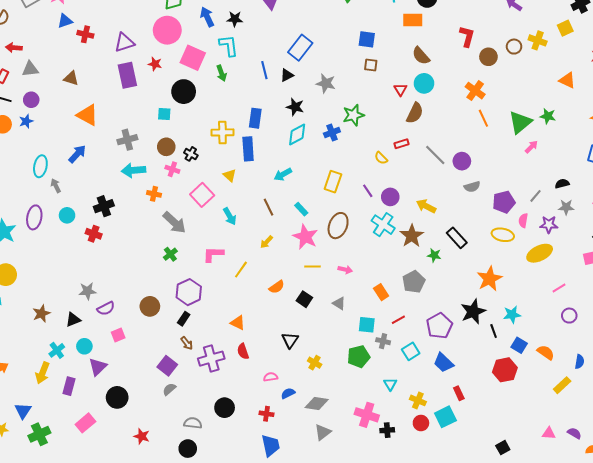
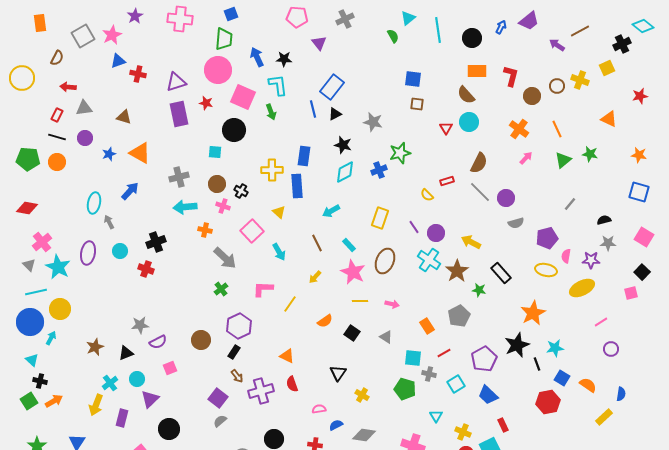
orange rectangle: (413, 20) -> (477, 71), moved
blue rectangle: (300, 48) -> (332, 87), moved
brown semicircle: (415, 113) -> (479, 163), moved
orange line: (483, 118) -> (557, 129), moved
blue star: (26, 121) -> (109, 154), moved
green triangle: (520, 122) -> (563, 160), size x0.7
pink arrow: (531, 147) -> (526, 158), moved
gray line: (536, 196) -> (570, 204), moved
green pentagon: (359, 356) -> (405, 389), turned 30

